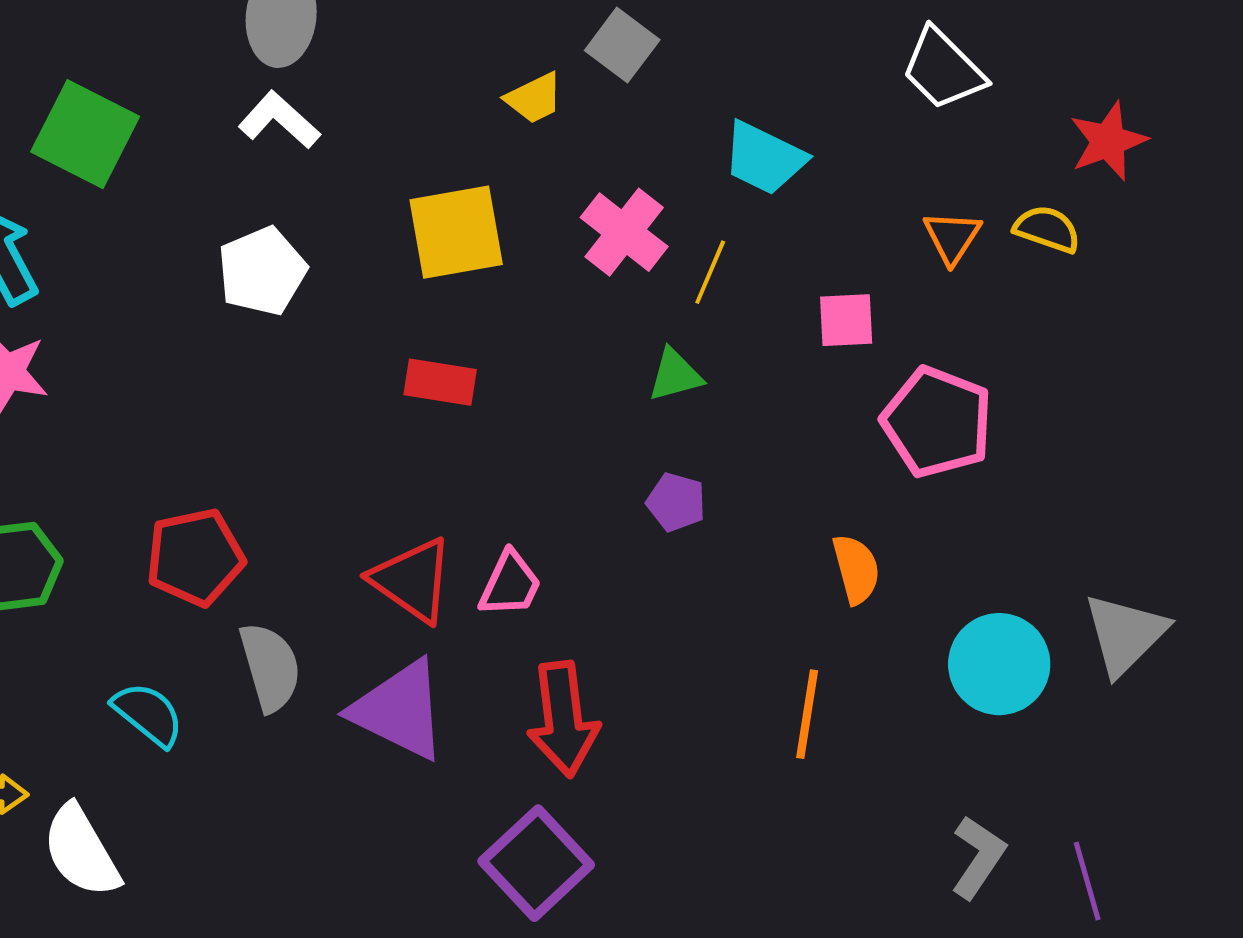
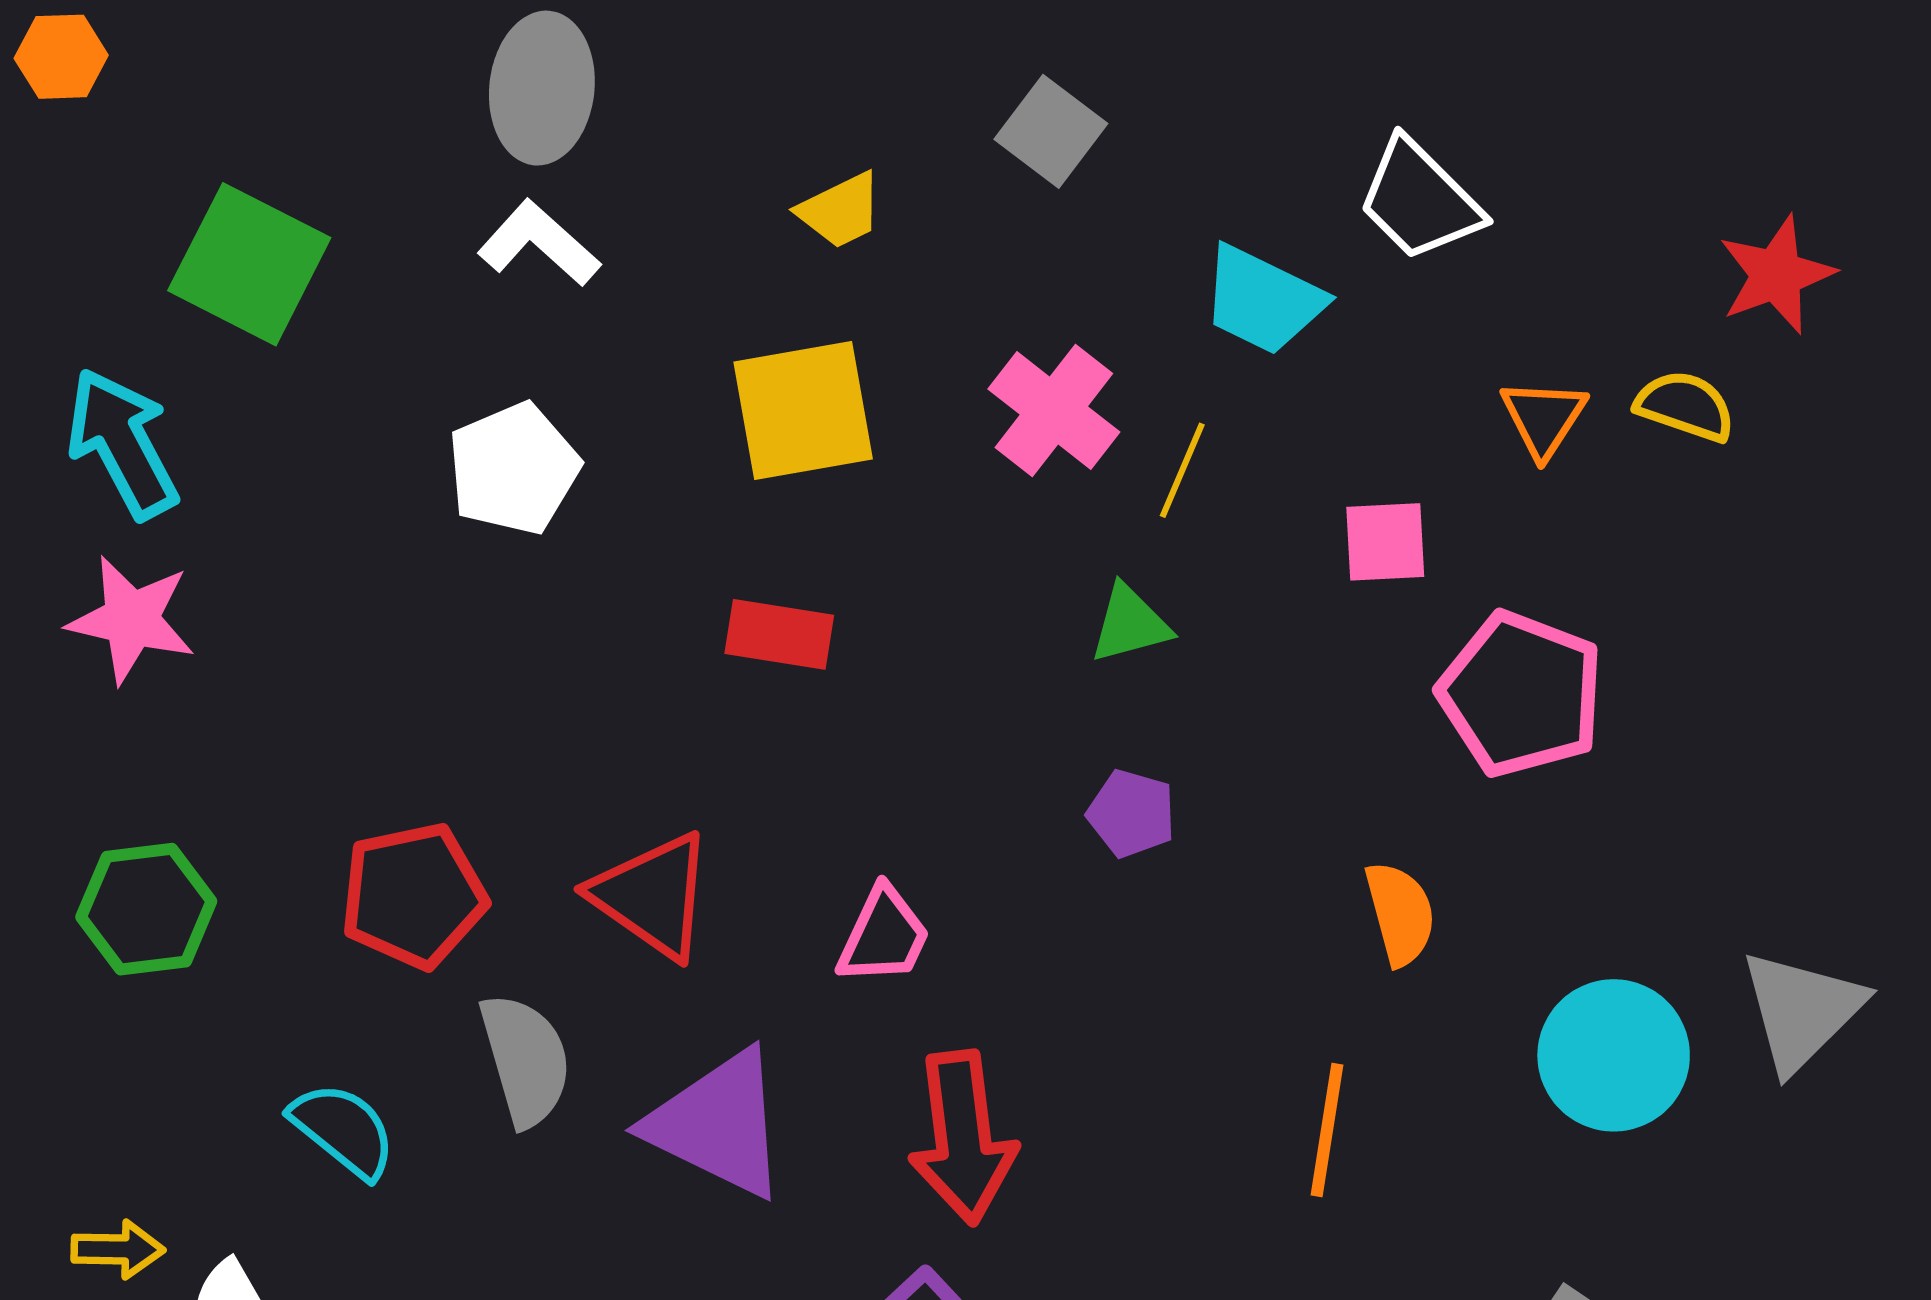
white trapezoid: (943, 69) -> (1420, 200), moved
yellow trapezoid: (534, 98) -> (840, 210), moved
red triangle: (412, 580) -> (652, 896), moved

